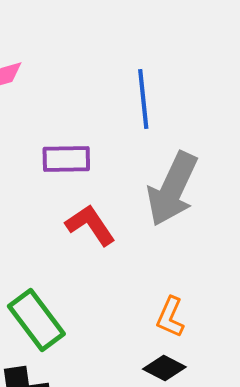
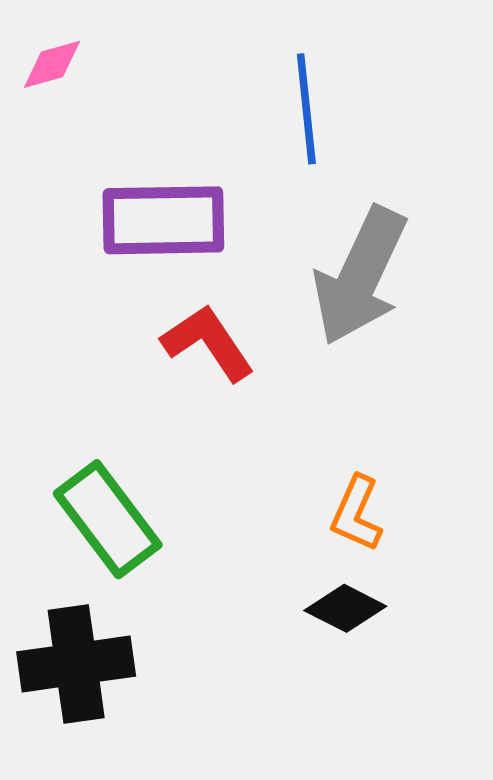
purple rectangle: (66, 159) -> (163, 220), size x1.4

